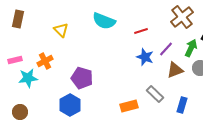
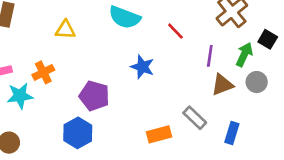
yellow triangle: (61, 30) -> (65, 30), turned -42
red line: (141, 31) -> (175, 31), turned 64
purple line: (166, 49) -> (210, 56), turned -35
blue star: (145, 57) -> (142, 67), moved

